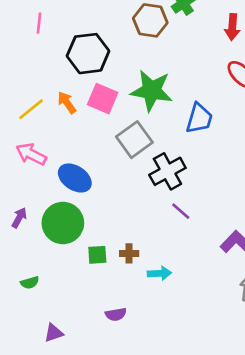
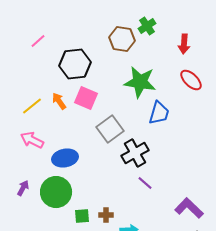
pink line: (39, 23) -> (38, 41), turned 42
green star: (152, 91) -> (140, 82), moved
blue ellipse: (75, 178) -> (65, 158), turned -45

